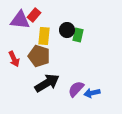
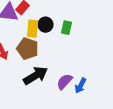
black circle: (67, 30) -> (46, 25), moved
blue arrow: (92, 93) -> (80, 86), turned -49

